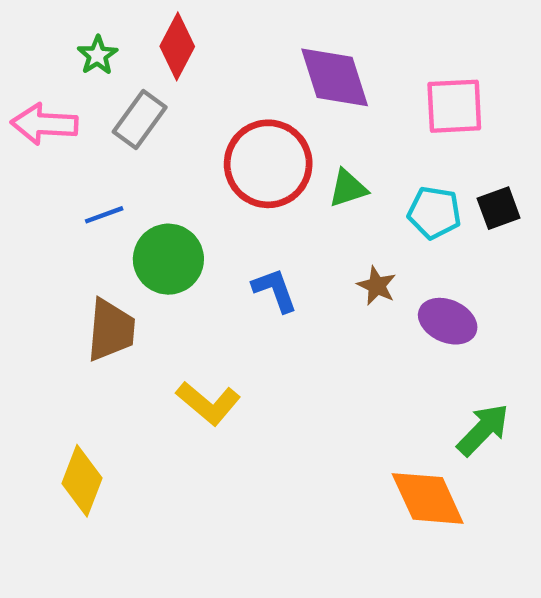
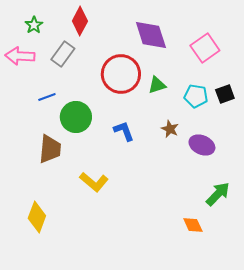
green star: (98, 55) -> (34, 25), moved
pink square: (454, 106) -> (205, 48), turned -32
orange diamond: (428, 498) -> (193, 225), size x0.6

